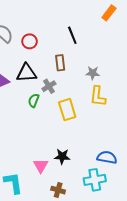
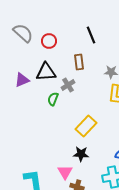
yellow rectangle: (67, 110) -> (86, 126), moved, turned 60
pink triangle: (41, 166) -> (65, 172), moved

